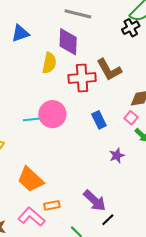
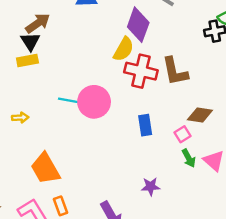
yellow semicircle: (49, 63) -> (124, 49), moved
purple star: (117, 155) -> (151, 186), moved
orange rectangle: (52, 205) -> (60, 206), turned 63

